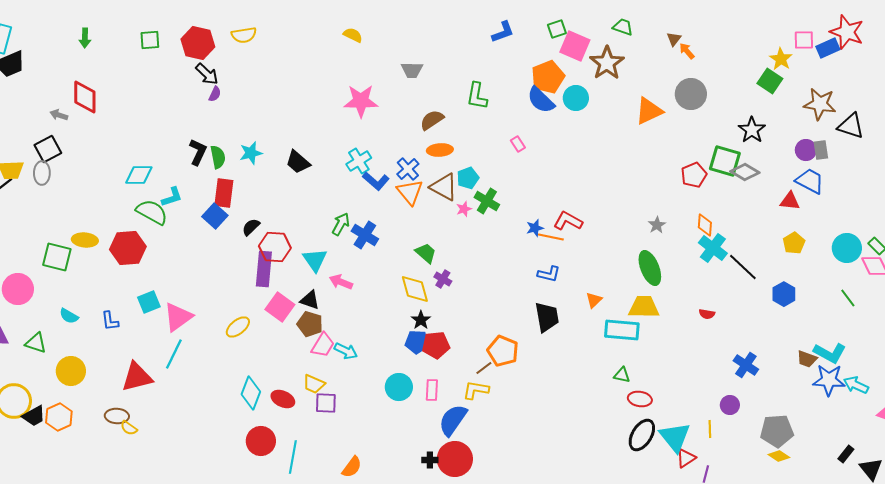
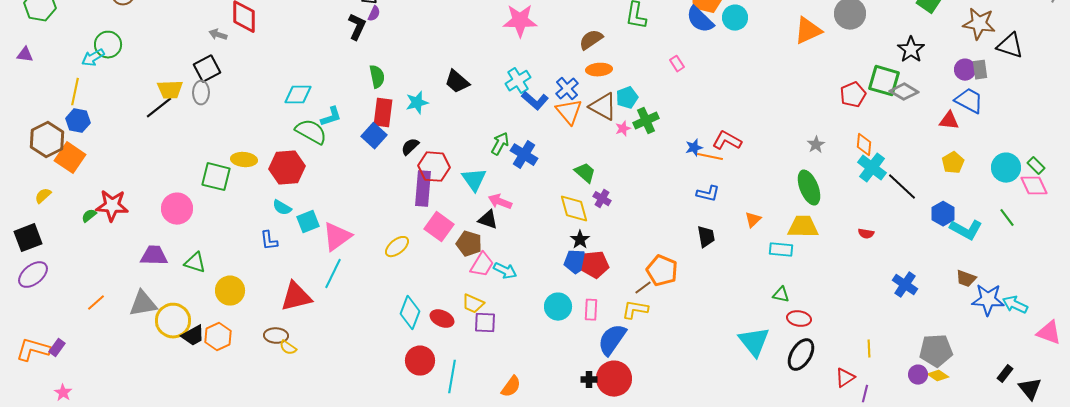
black L-shape: (198, 152) -> (357, 27), moved
cyan star: (251, 153) -> (417, 103), moved
green cross: (487, 201) -> (646, 121), turned 35
black triangle: (310, 300) -> (488, 220), moved
cyan semicircle: (69, 316) -> (282, 208), moved
black trapezoid: (547, 317) -> (706, 237), size x0.7
cyan rectangle: (622, 330) -> (781, 250), size x0.7
cyan L-shape: (830, 353) -> (966, 230), moved
purple circle: (730, 405) -> (918, 375), moved
cyan triangle: (675, 437) -> (754, 342), moved

